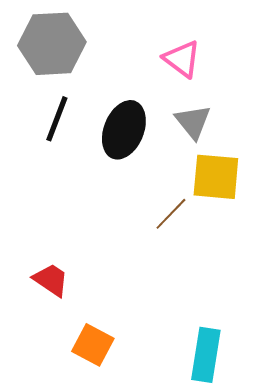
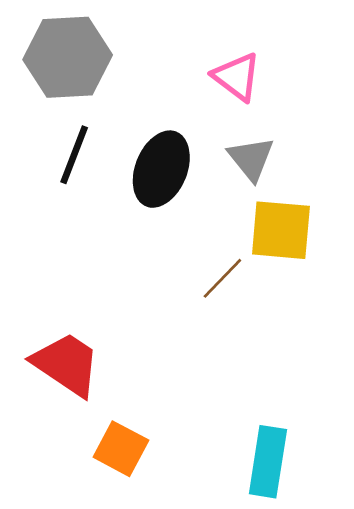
red trapezoid: (51, 280) -> (66, 364), size x1.5

